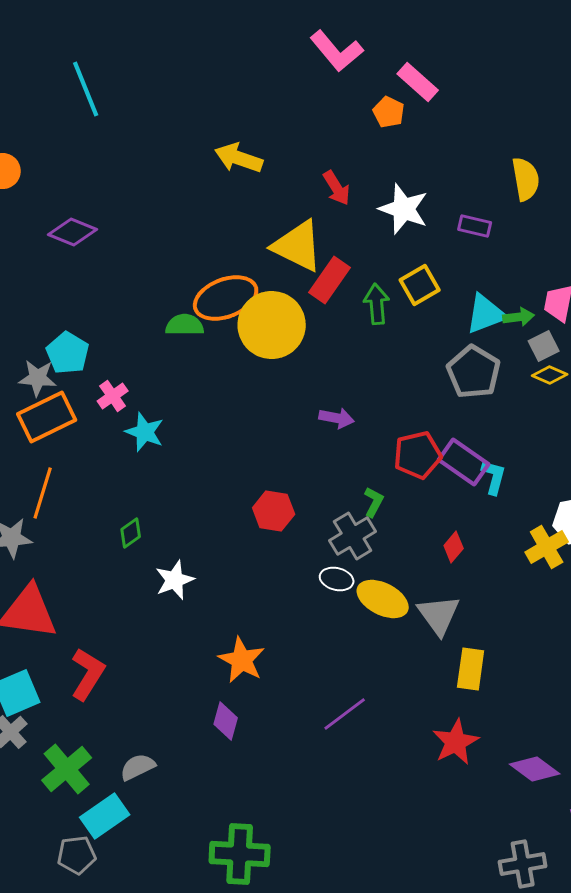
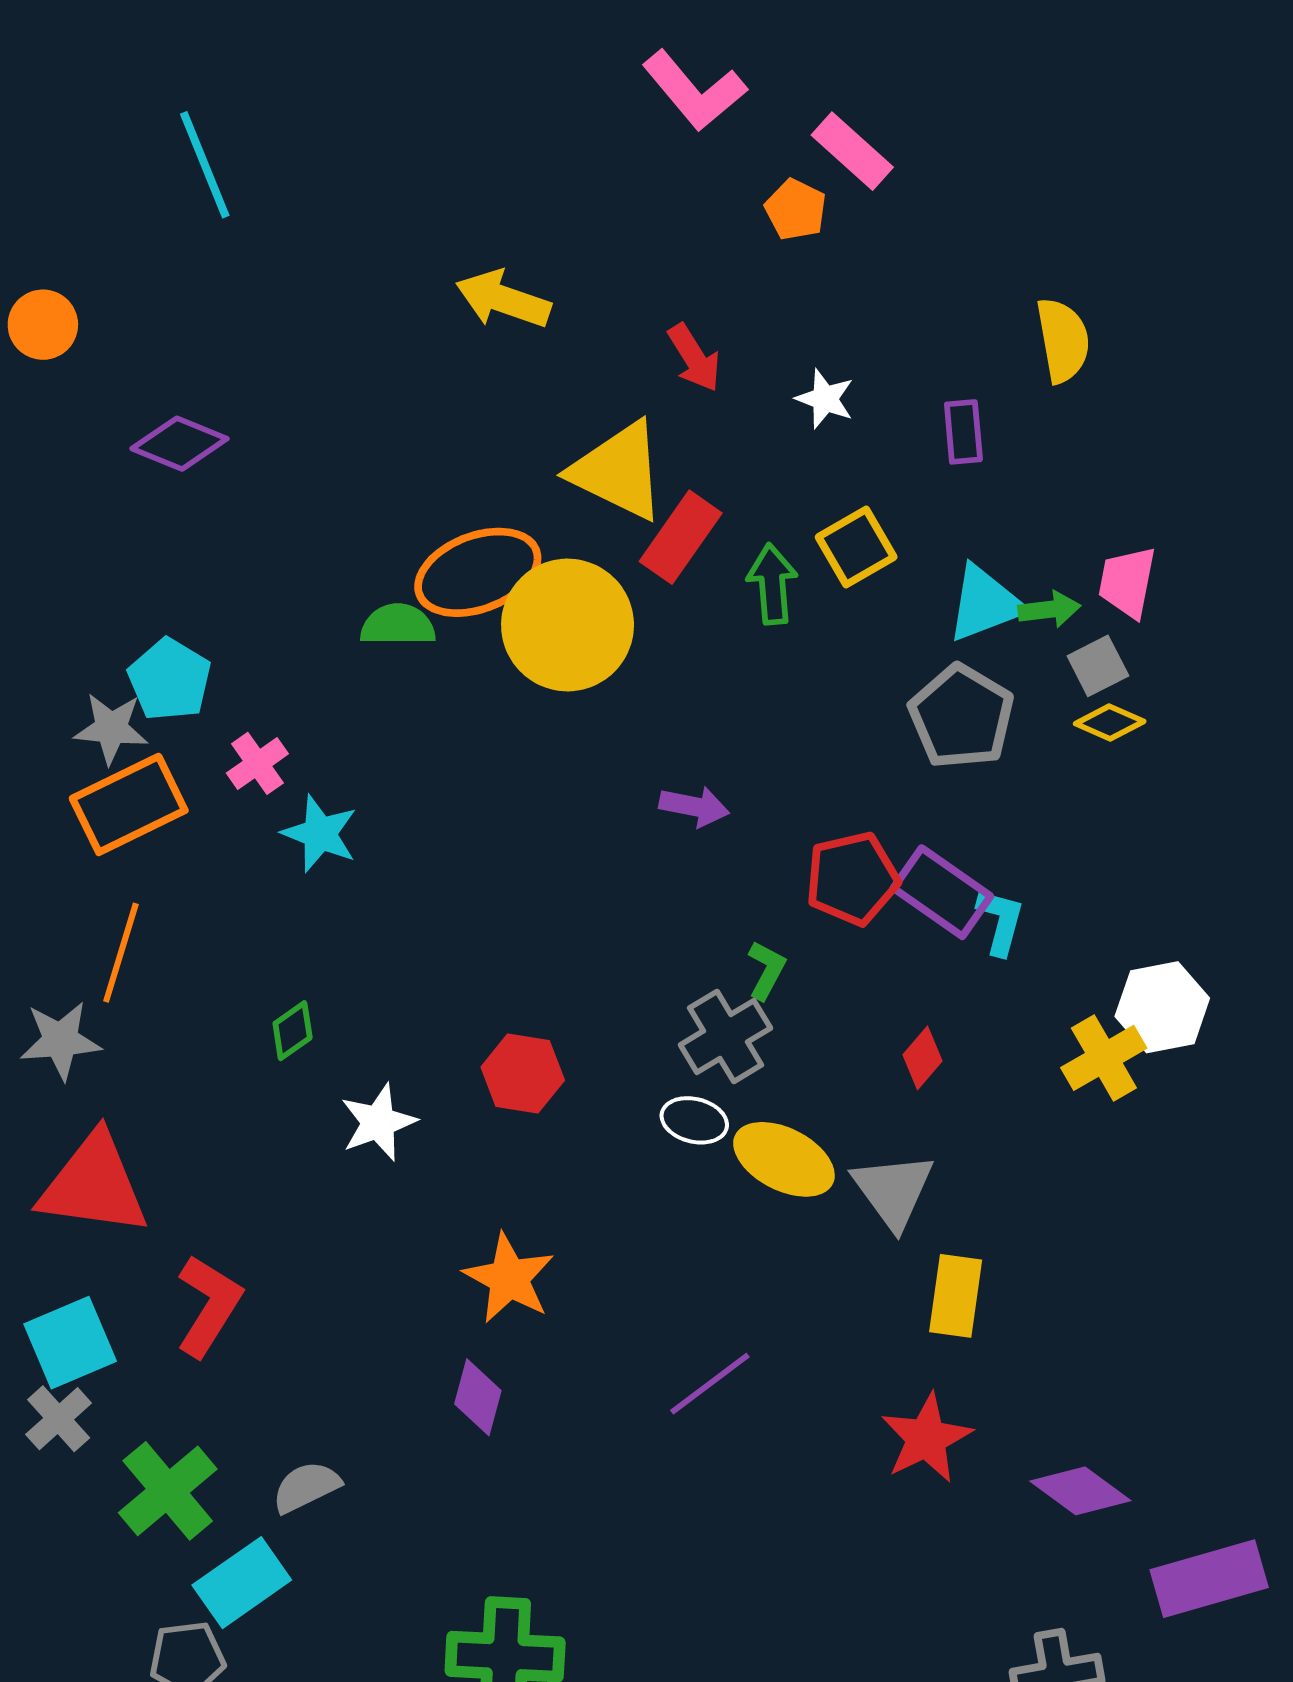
white star: (404, 209) -> (825, 399), size x0.6
purple rectangle: (475, 226) -> (963, 432), turned 72
red hexagon: (274, 511) -> (523, 1074), moved

